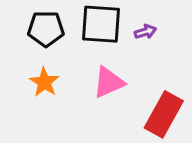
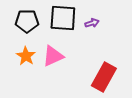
pink triangle: (109, 82) -> (53, 56), moved

